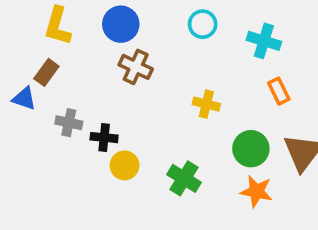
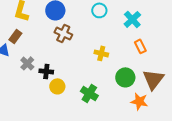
cyan cross: (264, 41) -> (132, 19), turned 30
gray cross: (69, 123) -> (27, 63), turned 32
orange star: (256, 191) -> (139, 101), moved

